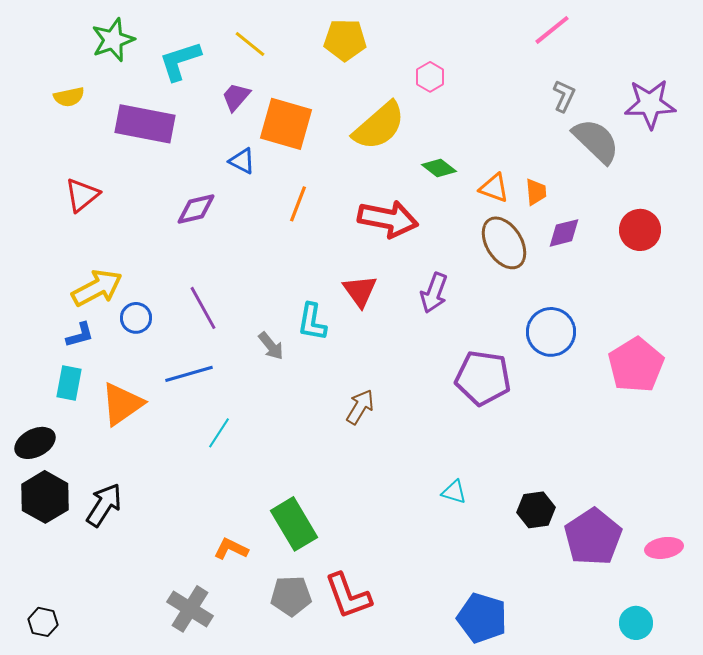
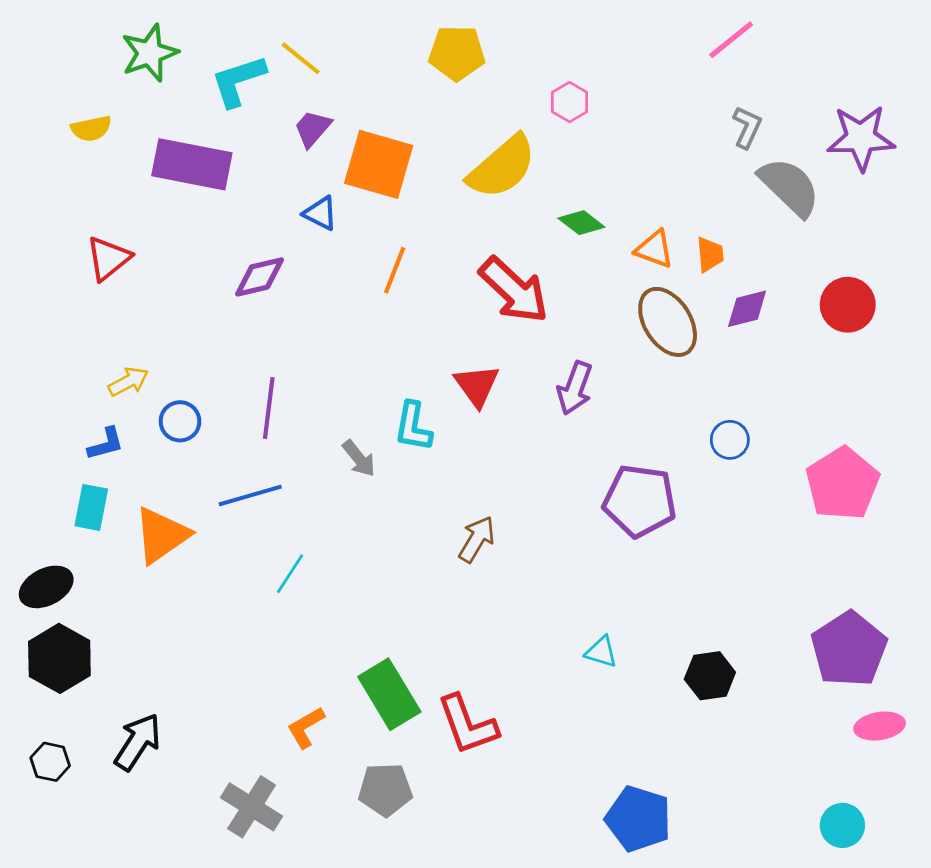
yellow line: (250, 44) -> (301, 58), moved
red arrow: (388, 219) -> (514, 290), turned 32
yellow arrow: (97, 288) -> (128, 382), size x0.6
purple line: (203, 308) -> (269, 408), turned 36
blue circle: (551, 332) -> (730, 440), size x0.6
black arrow: (104, 505) -> (138, 742), moved
purple pentagon: (593, 537) -> (849, 649), moved
orange L-shape: (231, 549) -> (306, 727), turned -56
red L-shape: (348, 596) -> (467, 725), moved
black hexagon: (43, 622) -> (50, 762), moved

